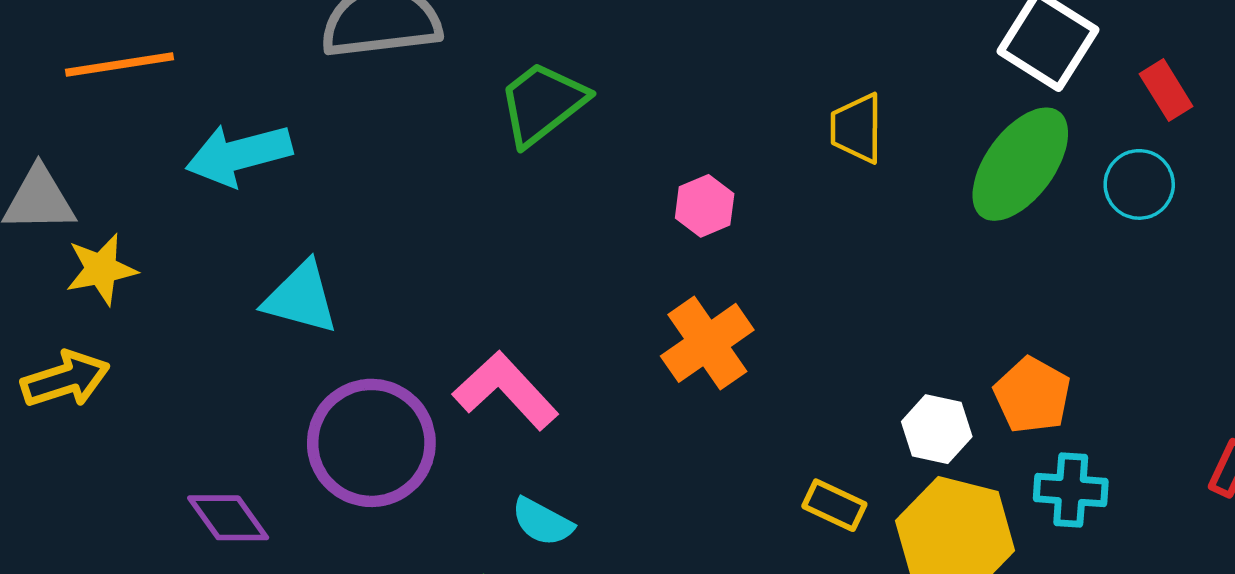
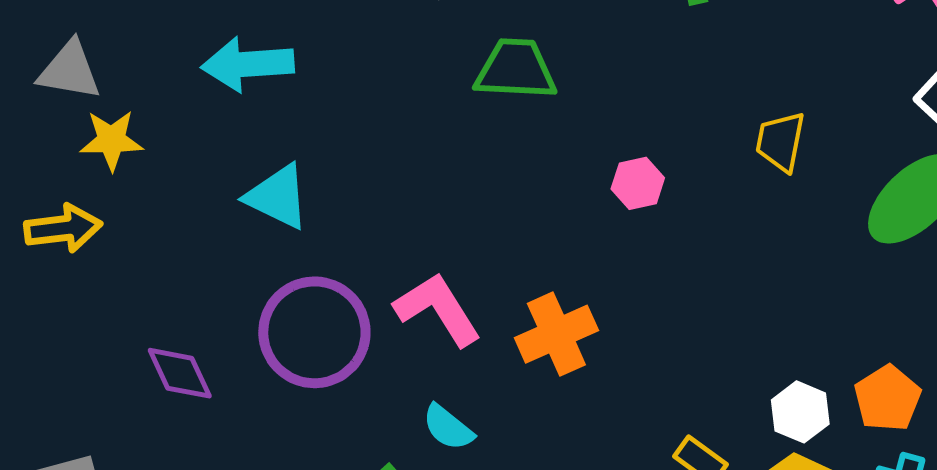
green trapezoid: (542, 103) -> (516, 69), turned 30
orange cross: (707, 343) -> (556, 334), moved

